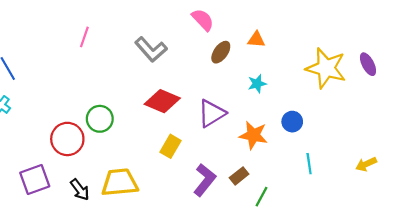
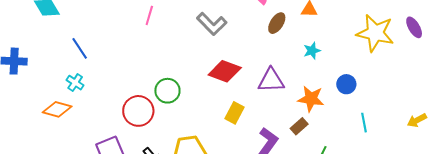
purple triangle: (212, 113) -> (271, 80), turned 32
brown rectangle: (239, 176) -> (299, 126), moved

